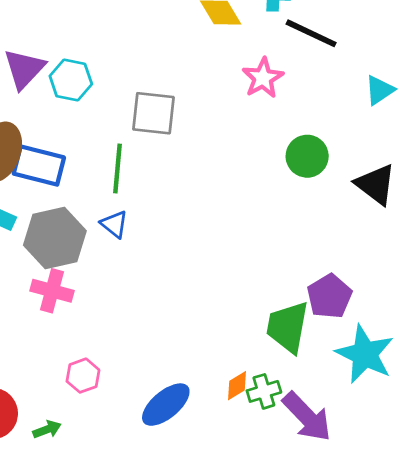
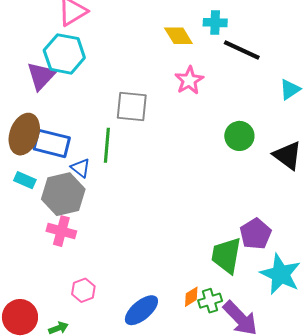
pink star: (263, 78) -> (189, 80), moved
cyan hexagon: (71, 80) -> (64, 54), moved, size x1.4
blue triangle: (114, 224) -> (81, 168), moved

